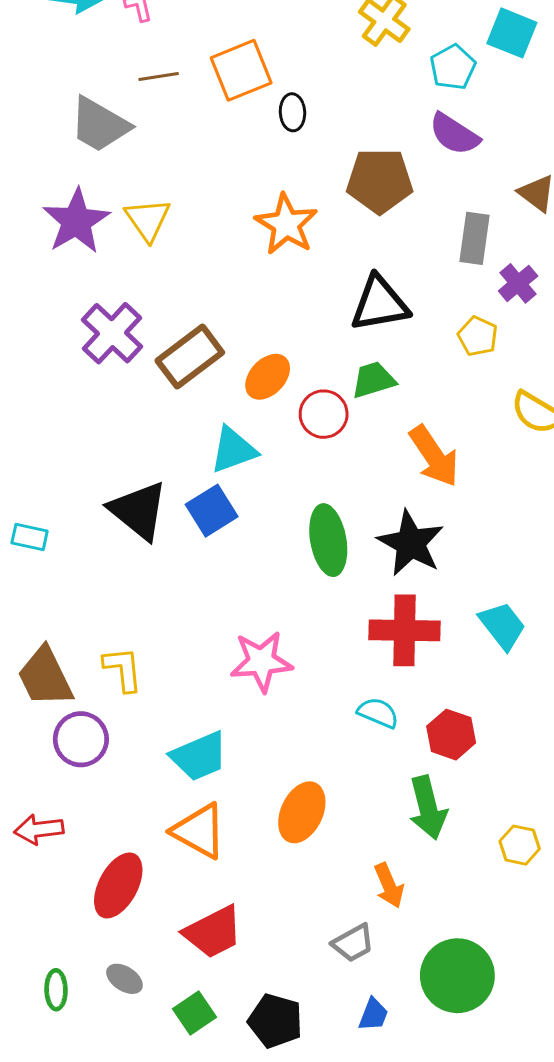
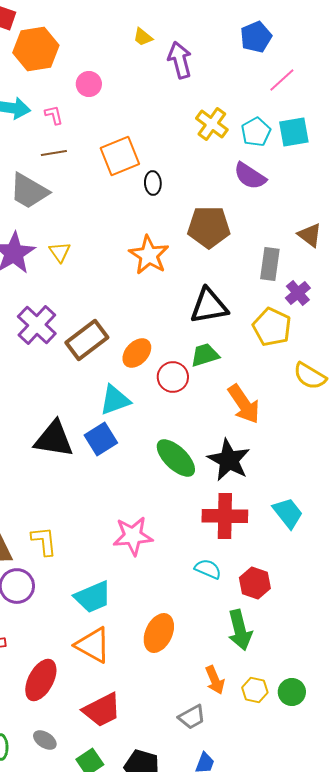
cyan square: (512, 33) -> (294, 132), turned -32
cyan pentagon: (453, 67) -> (256, 132), moved
brown line: (159, 77) -> (54, 153), moved
purple semicircle: (454, 134) -> (250, 176), moved
yellow triangle: (148, 220) -> (60, 252), size x0.7
yellow pentagon: (478, 336) -> (272, 327), size x1.5
black triangle: (138, 511) -> (54, 439), turned -30
green ellipse: (328, 540) -> (176, 458), turned -36
yellow hexagon: (520, 845) -> (255, 690), moved
green circle: (457, 976) -> (292, 692), moved, size x0.6

